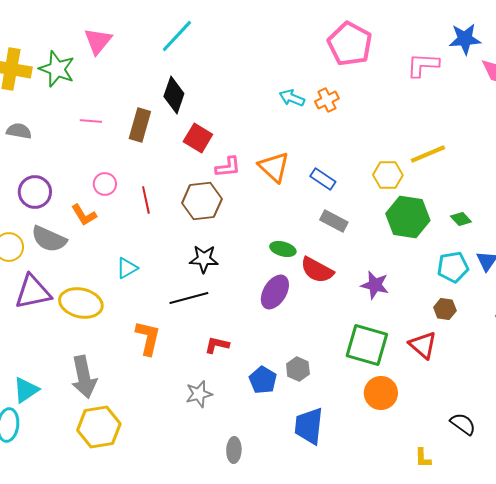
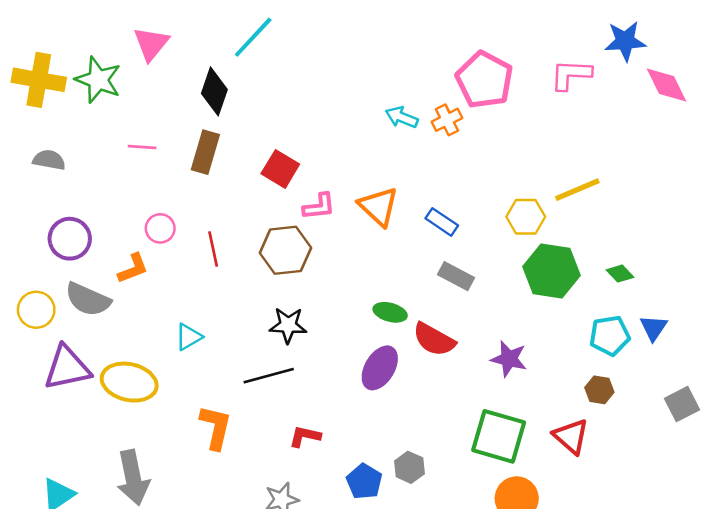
pink pentagon: (350, 44) -> (484, 80), moved
black diamond: (174, 95) -> (214, 91), moved
orange L-shape: (84, 215) -> (133, 268), turned -80

